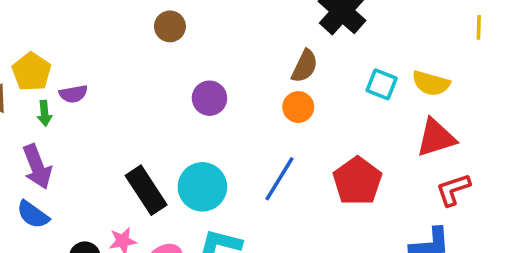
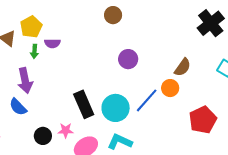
brown semicircle: (305, 66) -> (183, 67), moved
orange circle: (298, 107) -> (170, 88), moved
blue line: (280, 179) -> (147, 100), moved

